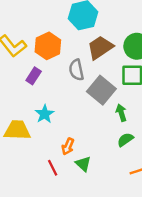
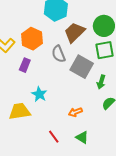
green arrow: (121, 113) -> (101, 82), turned -136
orange arrow: (68, 146) -> (75, 112), moved, turned 56
green triangle: (83, 164) -> (82, 137), moved

